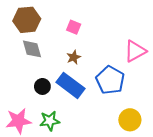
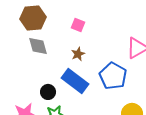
black circle: (42, 86) -> (48, 92), moved

